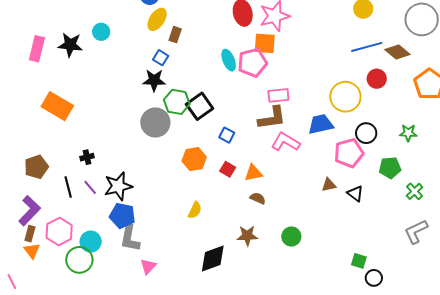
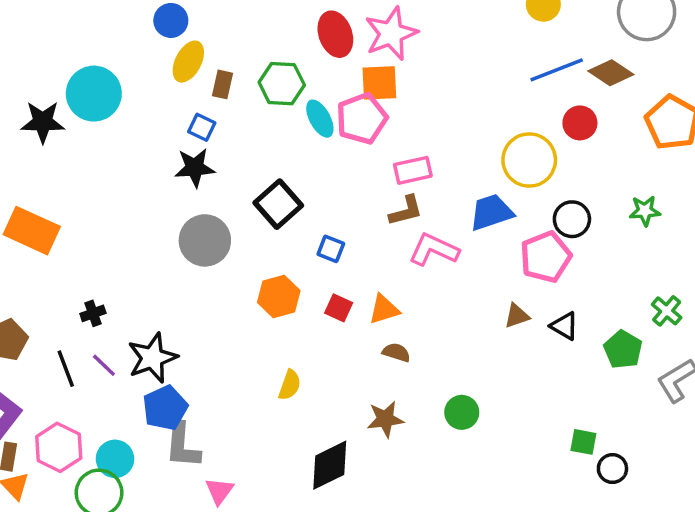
cyan circle: (101, 32) -> (94, 94), size x1.8
green hexagon: (177, 102) -> (282, 84), moved
brown L-shape: (272, 118) -> (406, 211), size x0.7
green pentagon: (390, 168) -> (623, 350), moved, turned -30
blue pentagon: (122, 216) -> (165, 408), turned -30

